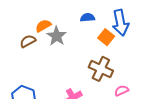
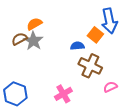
blue semicircle: (88, 18) -> (77, 46), moved
gray star: (57, 36) -> (33, 41), moved

